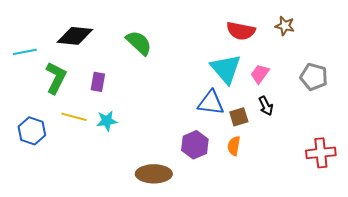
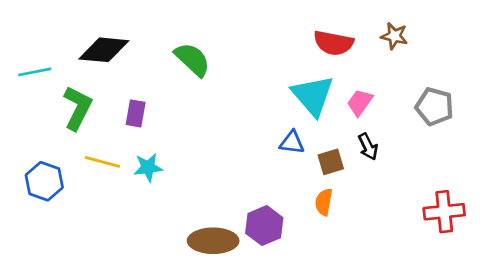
blue triangle: (211, 103) -> (292, 143), size x0.7
purple hexagon: (195, 145) -> (264, 226), moved

